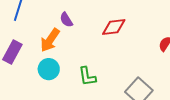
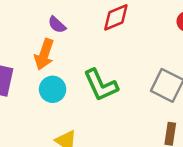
green L-shape: (87, 76) -> (101, 85), size x1.4

